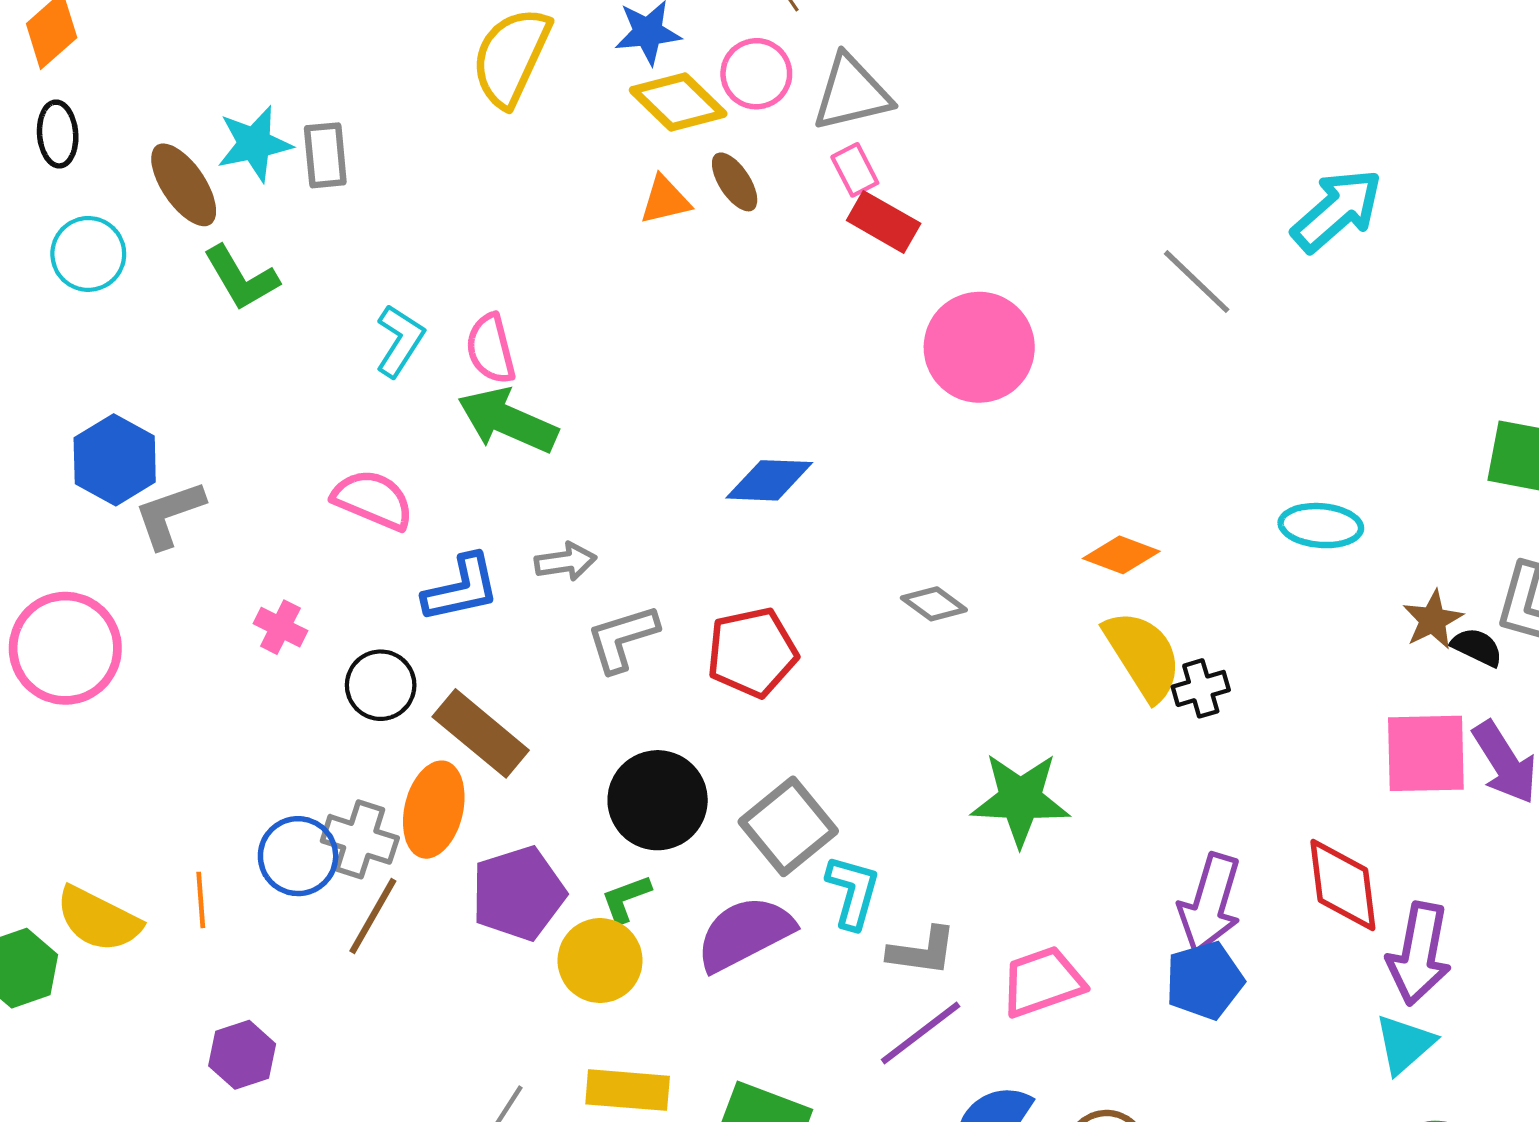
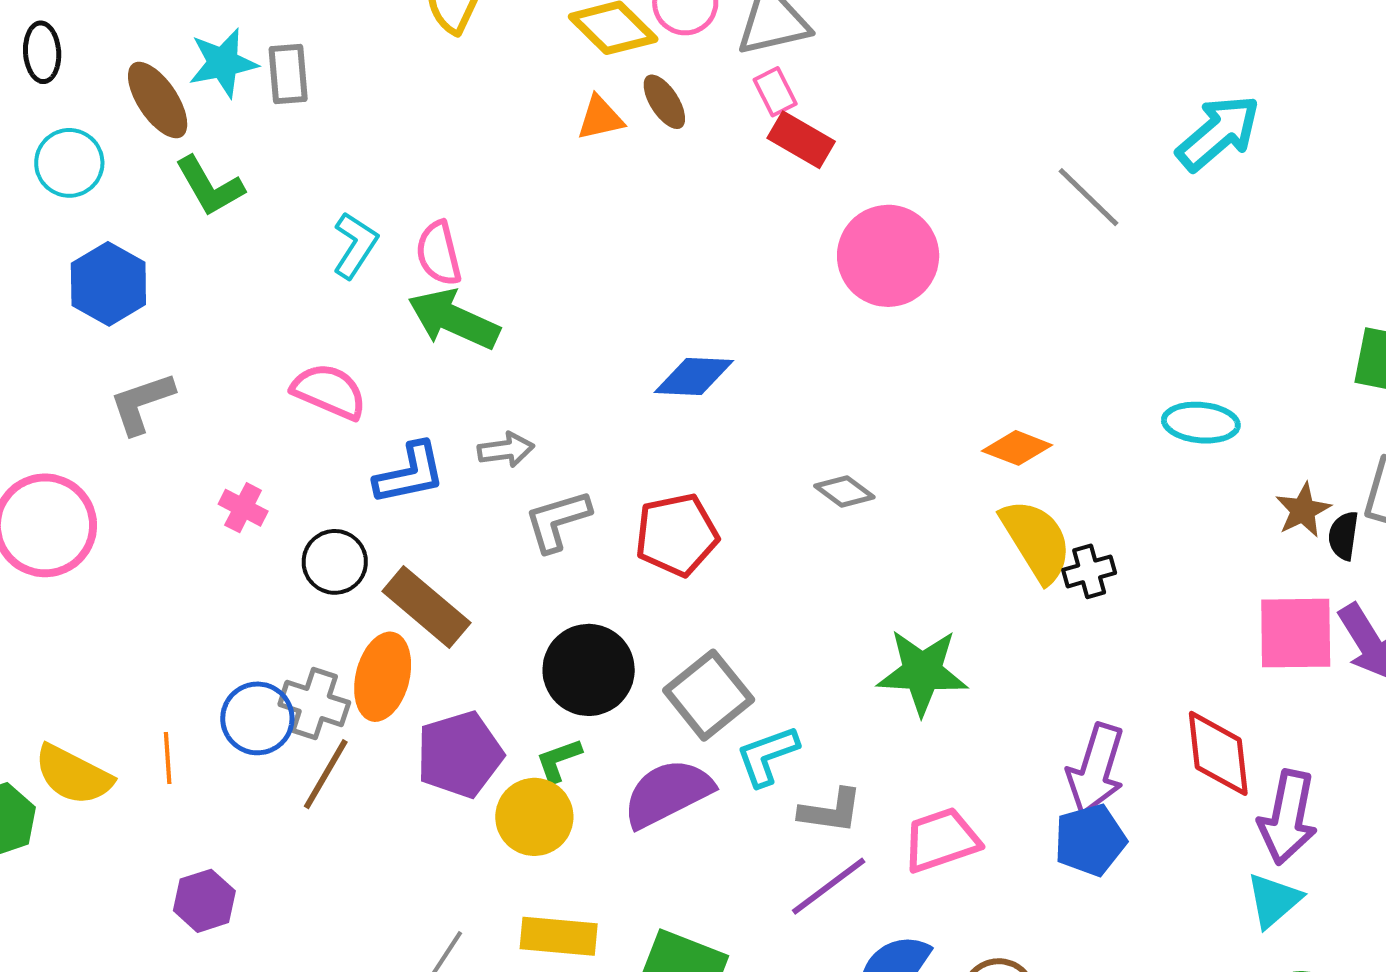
blue hexagon: (115, 460) -> (108, 284), moved
black semicircle: (1477, 647) -> (1343, 536), turned -108
cyan L-shape: (853, 892) -> (767, 756), turned -126

